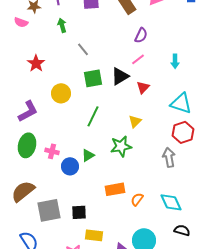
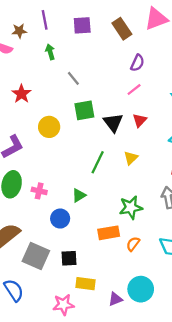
black triangle: (120, 76) -> (113, 122), moved, turned -36
green line: (93, 116) -> (98, 162), moved
green star: (121, 146) -> (131, 207), moved
blue circle: (70, 166) -> (60, 219), moved
gray square: (49, 210) -> (36, 256), turned 35

